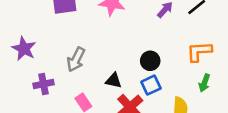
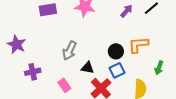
orange L-shape: (199, 51) -> (138, 45), moved
gray arrow: (76, 59) -> (70, 51), moved

